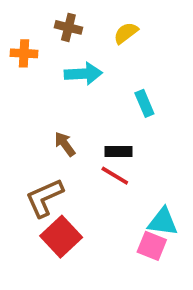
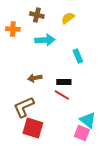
brown arrow: (65, 144) -> (35, 78), turned -64
cyan triangle: (163, 222) -> (88, 120), turned 30
red square: (61, 237) -> (33, 128), turned -30

